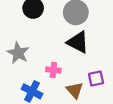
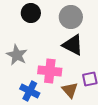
pink cross: (53, 70) -> (50, 71), size x1.6

